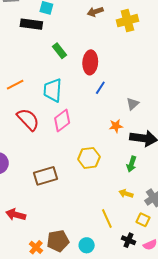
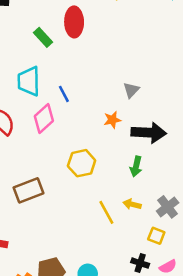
green rectangle: (59, 51) -> (43, 37), moved
red ellipse: (90, 62) -> (74, 22), moved
blue line: (100, 88) -> (64, 94), moved, turned -56
yellow line: (107, 218) -> (106, 212), moved

